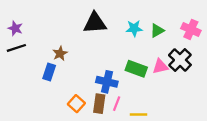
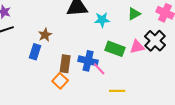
cyan star: (134, 28) -> (102, 20), moved
brown rectangle: (99, 104) -> (65, 64), moved
pink line: (117, 104) -> (99, 69), moved, turned -64

